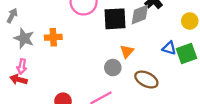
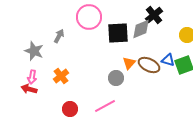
gray arrow: (12, 16) -> (59, 36), moved
orange cross: (53, 37) -> (61, 76), moved, turned -35
brown ellipse: (146, 79) -> (149, 65), moved

